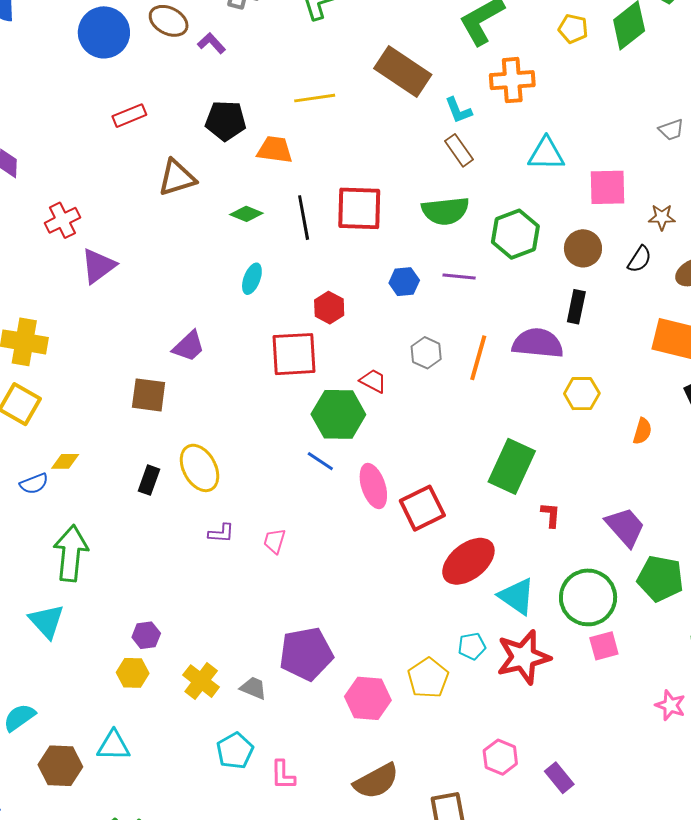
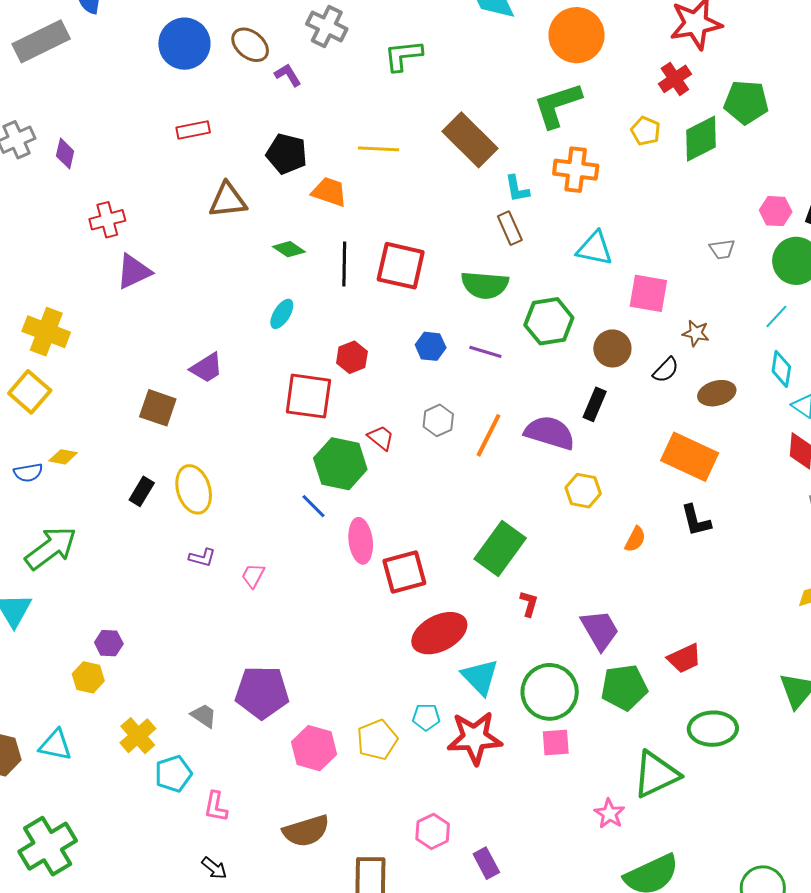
green arrow: (71, 553) -> (51, 548), turned 36
green pentagon: (660, 579) -> (624, 687), turned -30
yellow cross: (201, 681) -> (138, 736), moved

